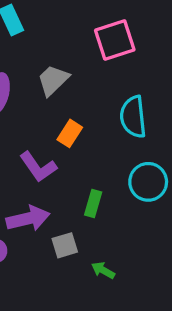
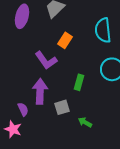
purple arrow: (28, 219) -> (40, 91), turned -75

